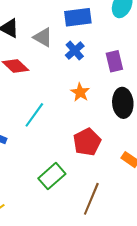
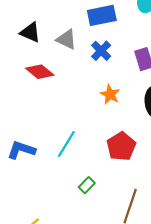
cyan line: (34, 115) -> (66, 144), moved
green rectangle: (52, 176) -> (87, 185), size x0.6

